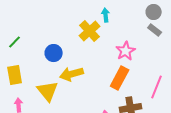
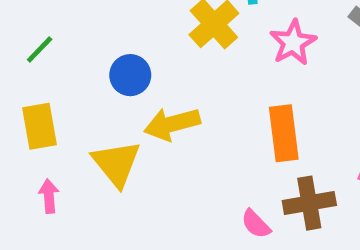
pink star: (126, 51) -> (293, 43), moved
orange rectangle: (120, 78) -> (284, 133), turned -35

